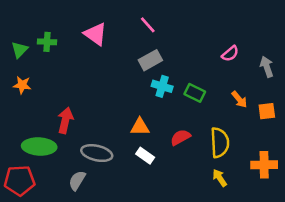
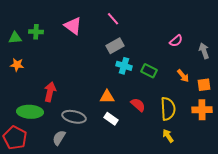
green triangle: (20, 50) -> (15, 38), turned 40
red semicircle: (180, 137) -> (138, 105), turned 70
orange cross: (264, 165) -> (202, 110), moved
red pentagon: (20, 181) -> (15, 138), turned 30

